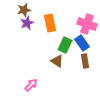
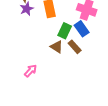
brown rectangle: (85, 61) -> (75, 47), moved, turned -32

